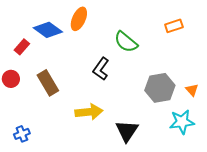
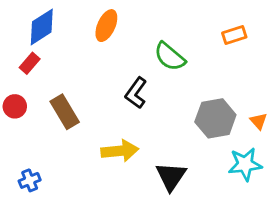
blue diamond: (48, 30) -> (42, 27), moved, turned -68

